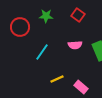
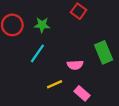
green star: (46, 16) -> (42, 25), moved
pink semicircle: (75, 45) -> (75, 65), moved

